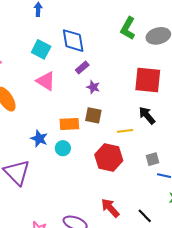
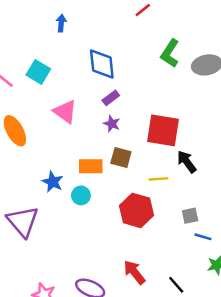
cyan square: (41, 49) -> (38, 72), moved
red square: (148, 80) -> (163, 130), moved
purple star: (93, 87) -> (112, 124), moved

